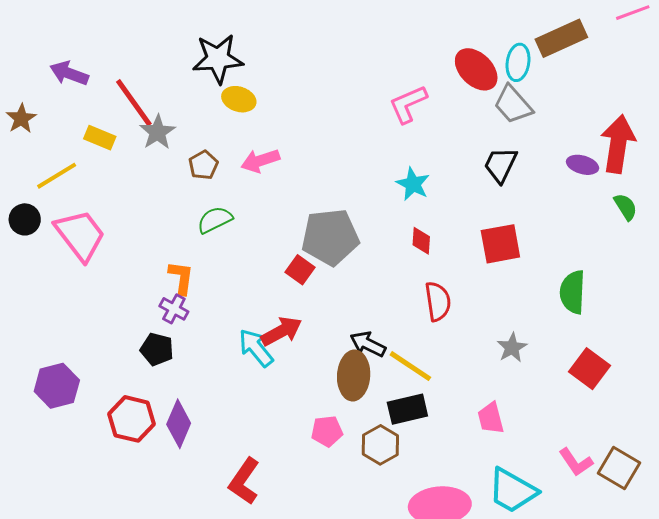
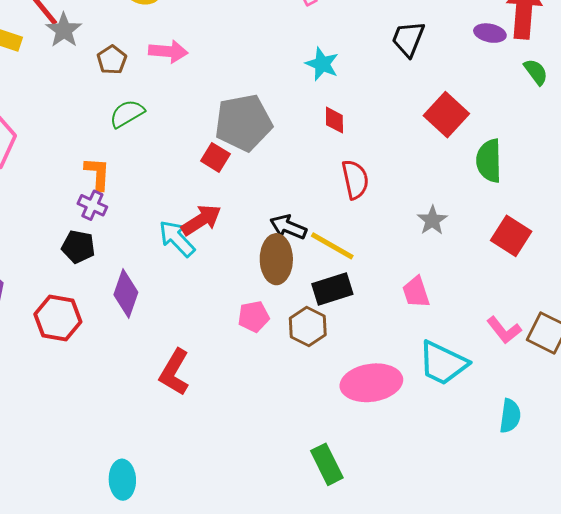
pink arrow: (260, 161) -> (168, 51), turned -153
red square: (500, 244) -> (446, 115), moved, turned -33
purple diamond: (179, 424) -> (126, 293), moved

